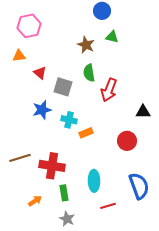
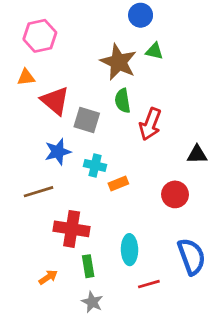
brown star: (86, 45) -> (118, 62), size x1.5
red triangle: (40, 73) -> (55, 101), size x1.6
brown line: (20, 158) -> (38, 192), moved

